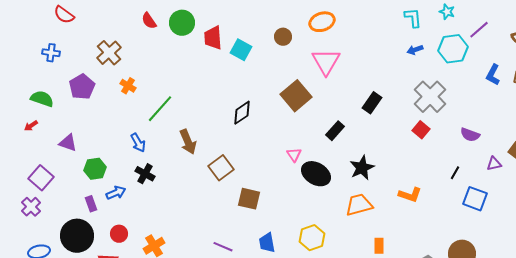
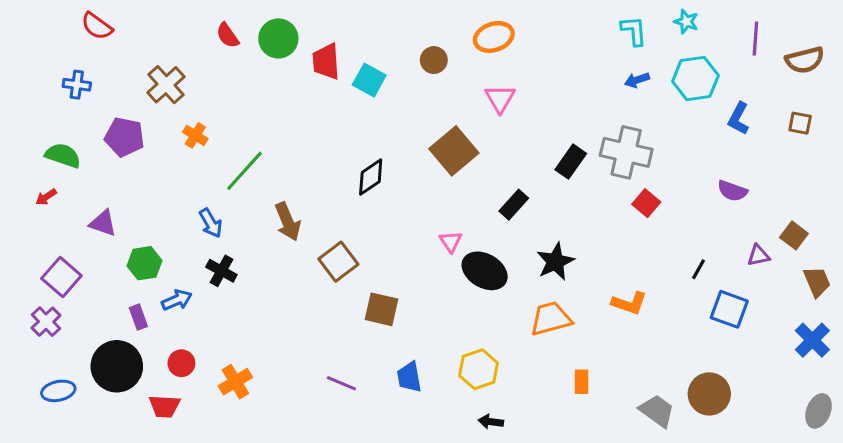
purple line: (479, 30) -> (755, 38), moved, turned -45
pink triangle: (326, 62) -> (500, 98), size x0.7
blue L-shape: (493, 75) -> (739, 119), moved
purple pentagon: (82, 87) -> (124, 137), turned -30
gray cross: (430, 97) -> (626, 152), moved, turned -32
purple semicircle: (470, 135) -> (732, 191), moved

